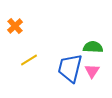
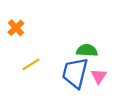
green semicircle: (93, 47) -> (87, 50), moved

